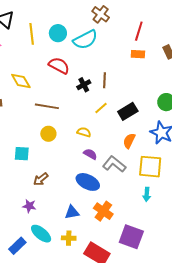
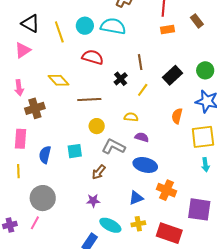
cyan semicircle: (85, 40) -> (113, 26), turned -130
black cross: (84, 85) -> (121, 79), moved
black rectangle: (128, 111) -> (173, 75), moved
gray L-shape: (114, 164) -> (114, 147), moved

